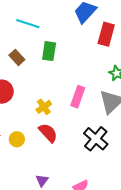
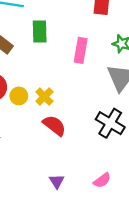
pink rectangle: (78, 97) -> (81, 50), moved
yellow circle: (17, 139) -> (19, 96), moved

